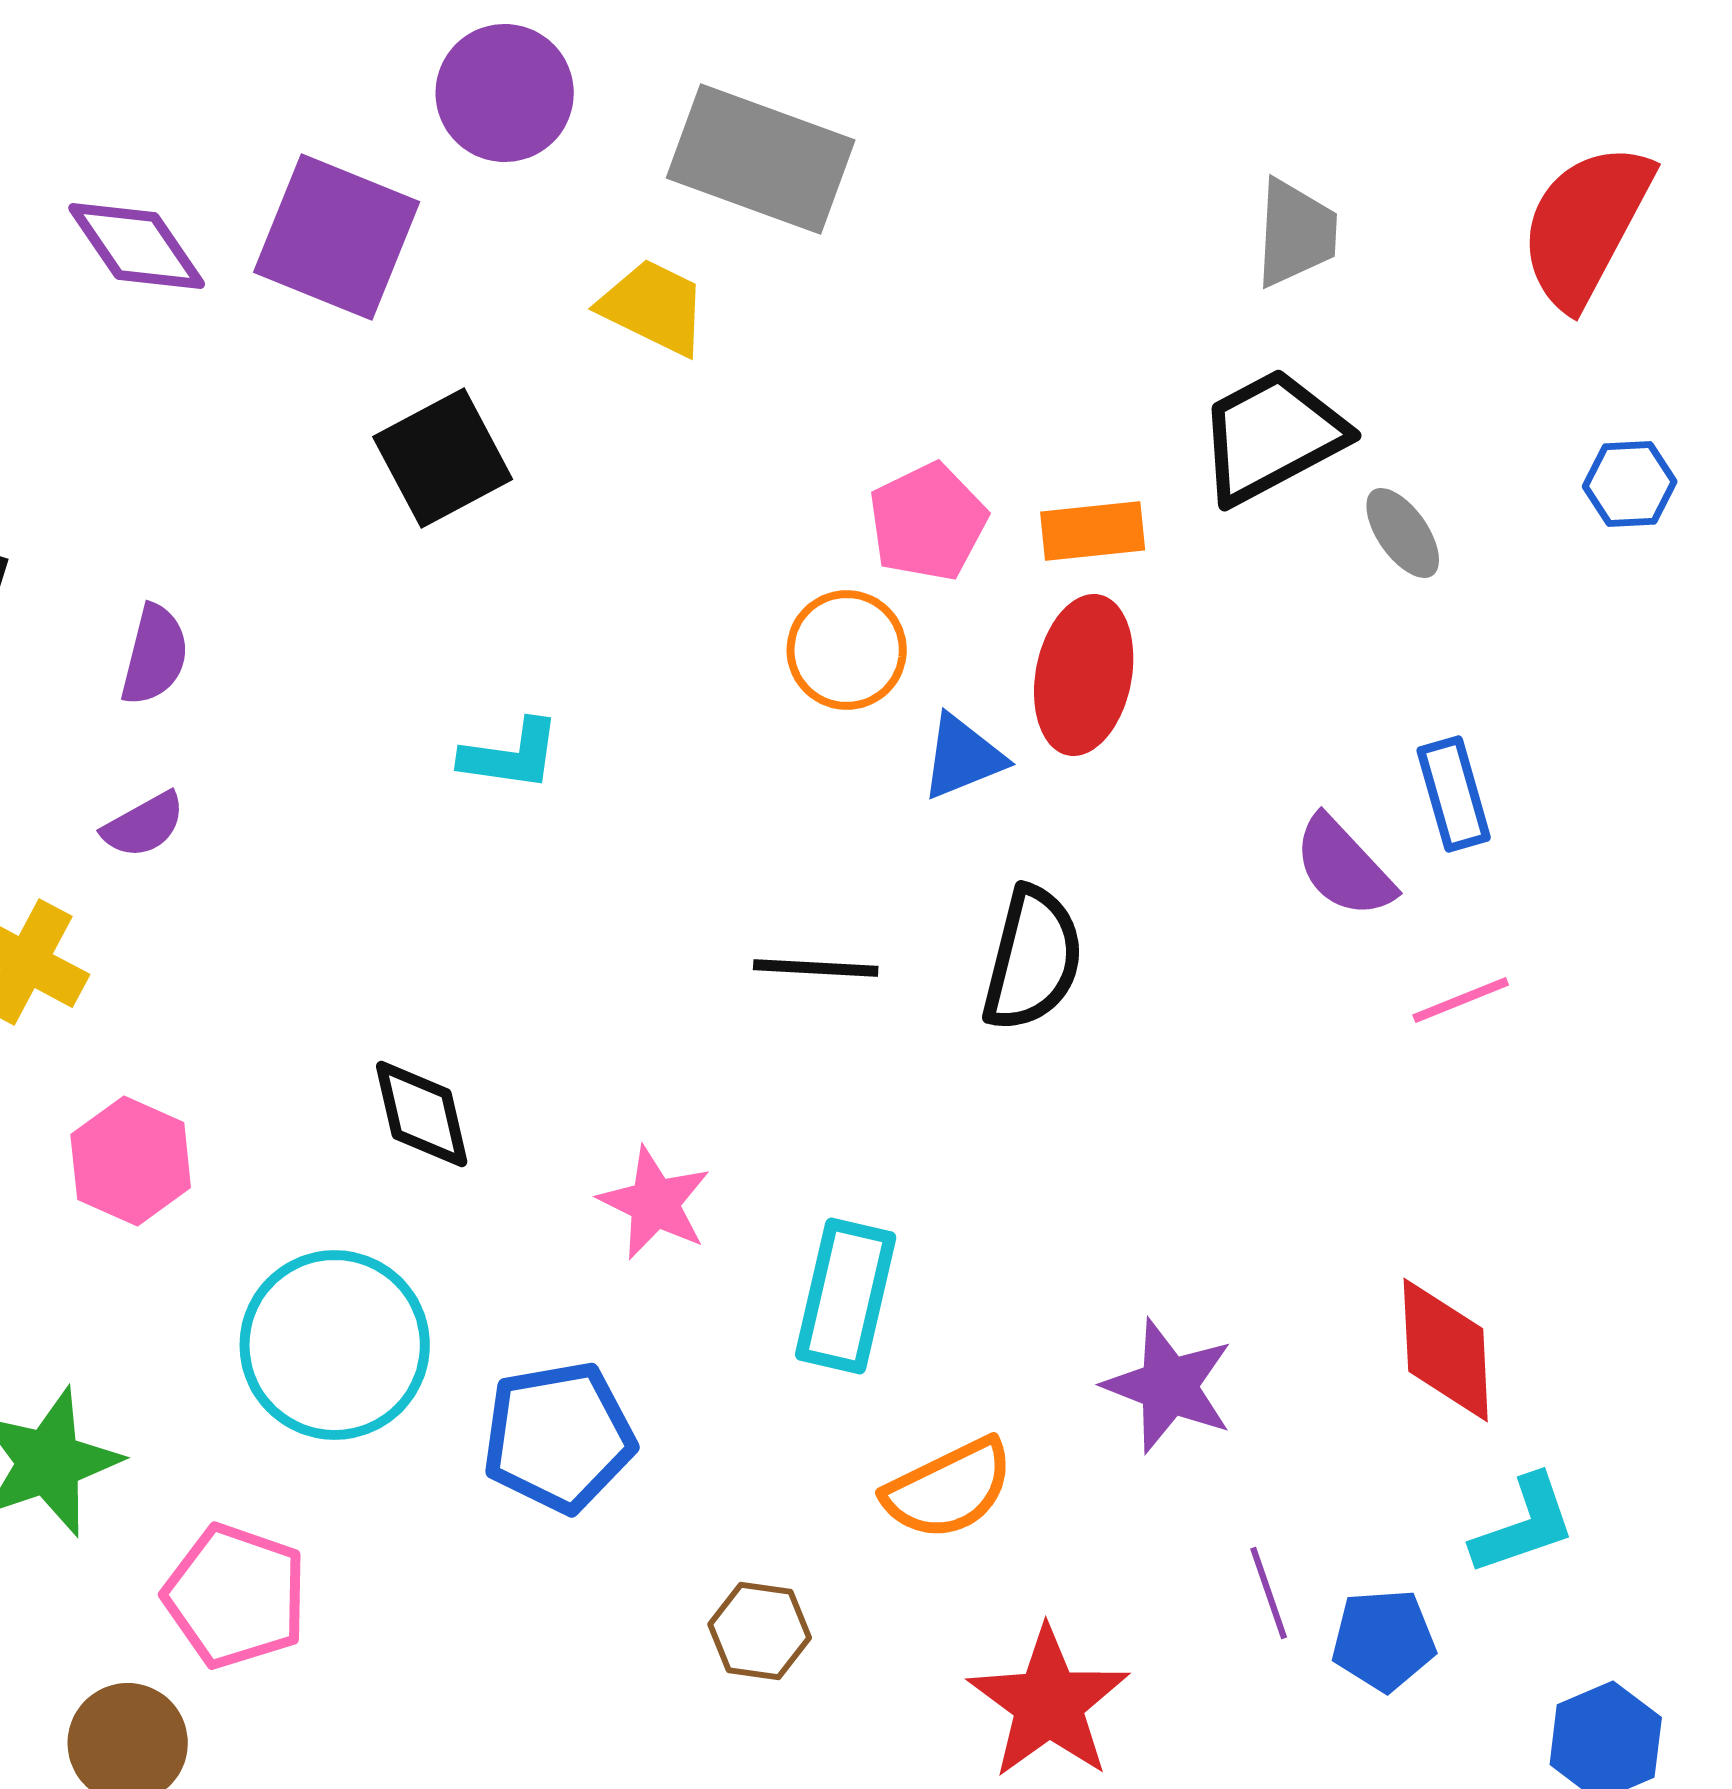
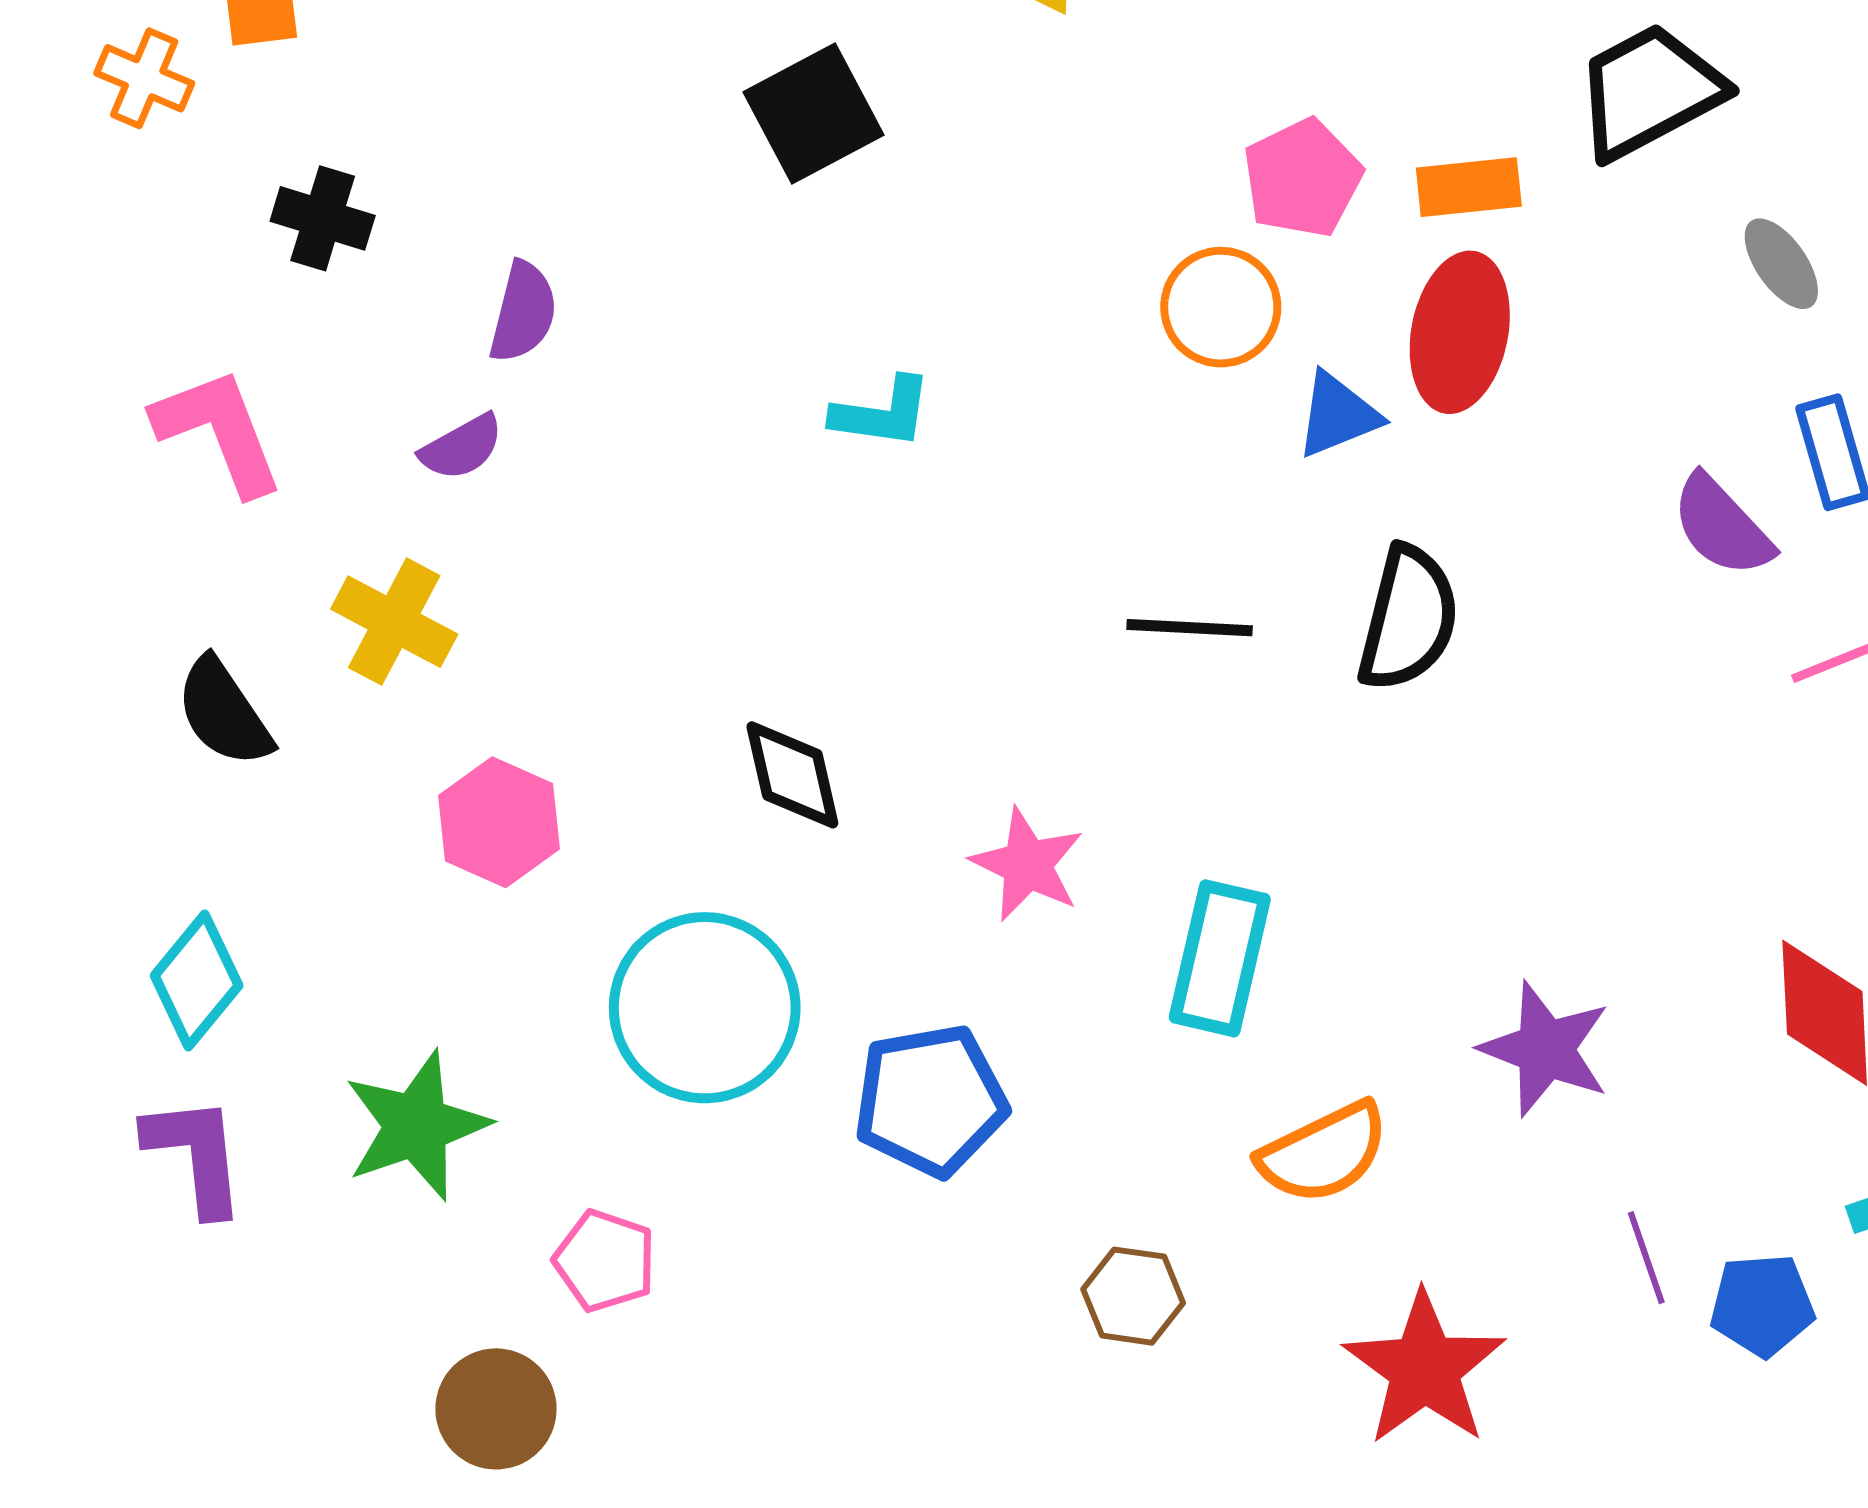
gray ellipse: (1403, 533) -> (1781, 264), moved
purple semicircle: (144, 825) -> (462, 447), moved
pink pentagon: (236, 1596) -> (605, 1261), size x0.7

